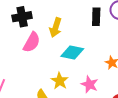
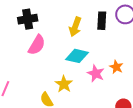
yellow arrow: (56, 28) -> (75, 27), moved
pink star: (90, 84) -> (96, 73), moved

